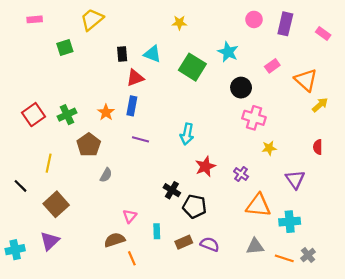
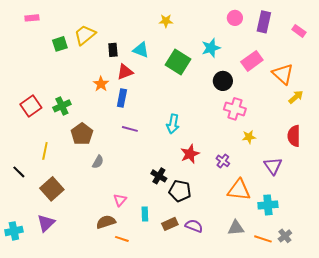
yellow trapezoid: (92, 19) -> (85, 35), moved
cyan star: (228, 52) -> (211, 48), turned 30
pink rectangle: (272, 66) -> (252, 61), size x1.5
orange star: (106, 112) -> (101, 84), moved
red semicircle: (318, 147) -> (294, 136), size x1.5
orange line: (132, 258) -> (122, 239), turned -48

